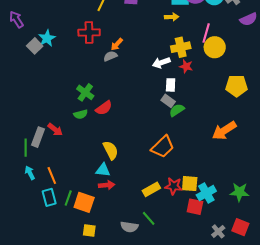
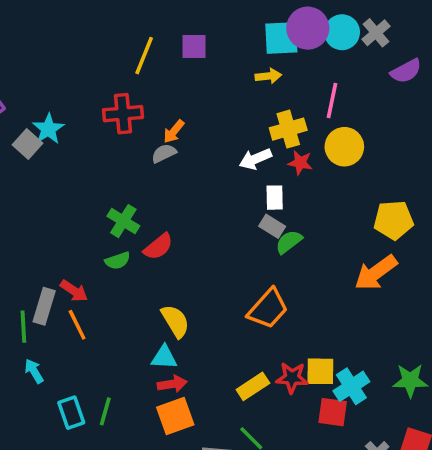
yellow circle: (215, 47) -> (344, 147), moved
yellow pentagon: (237, 86) -> (394, 220), moved
orange line: (52, 175) -> (77, 325), moved
orange square: (84, 202) -> (175, 416), moved, turned -35

